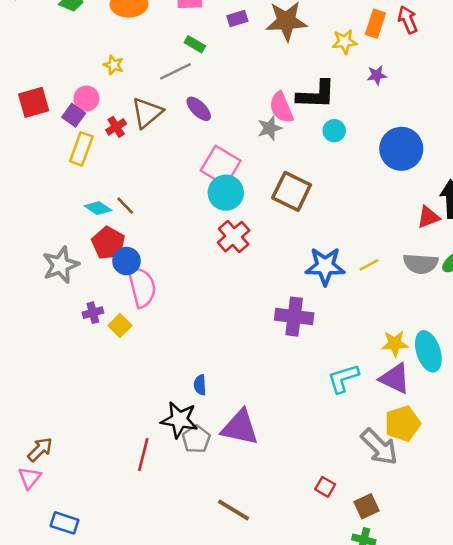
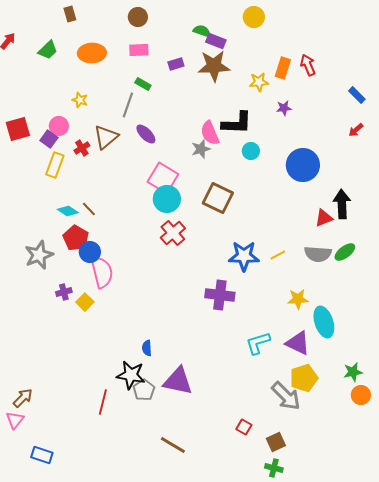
gray line: (175, 71) -> (128, 105), turned -45
yellow star: (395, 344) -> (298, 299), moved

